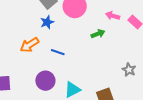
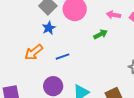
blue line: (58, 52) -> (63, 57), turned -32

